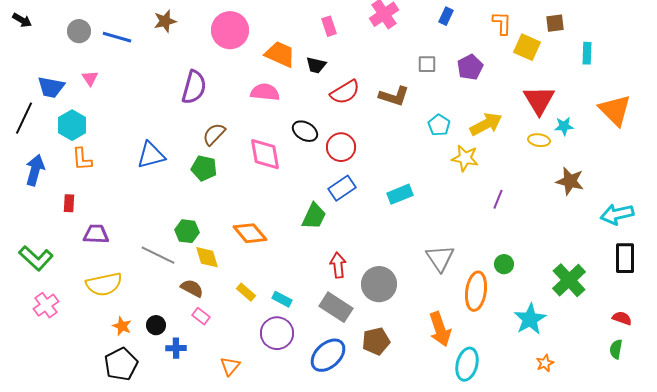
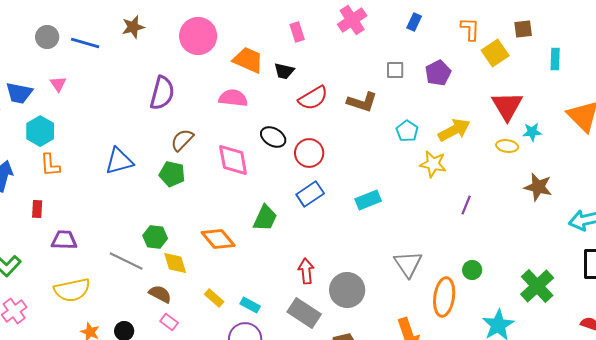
yellow square: (527, 47) -> (495, 53), turned 32
green trapezoid: (314, 216) -> (265, 218), moved

